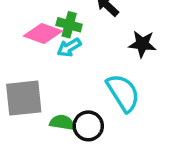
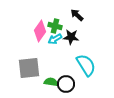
pink diamond: (43, 34) -> (40, 31), turned -75
black star: (142, 44) -> (71, 37), moved

